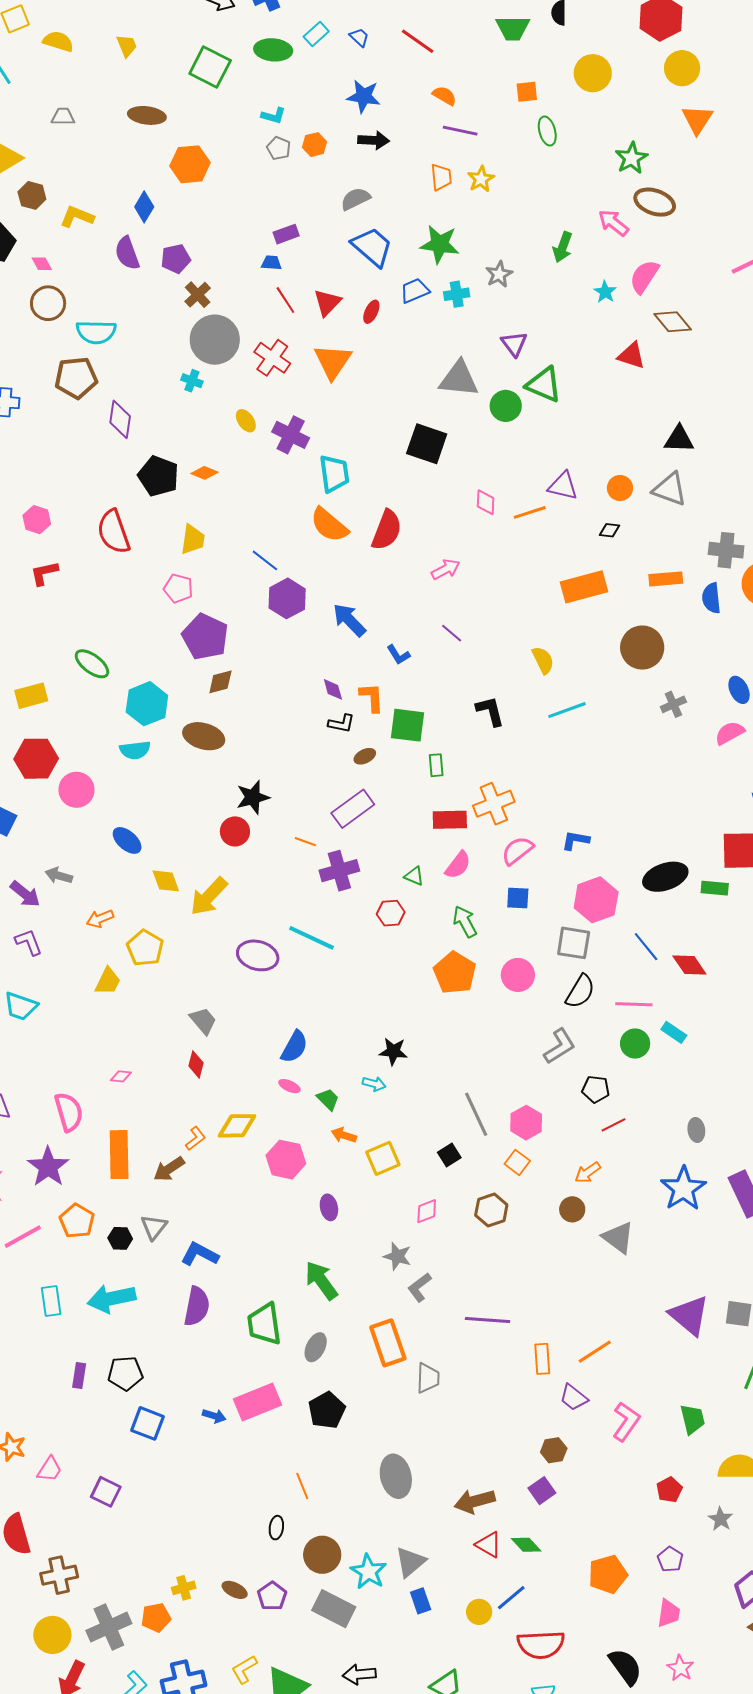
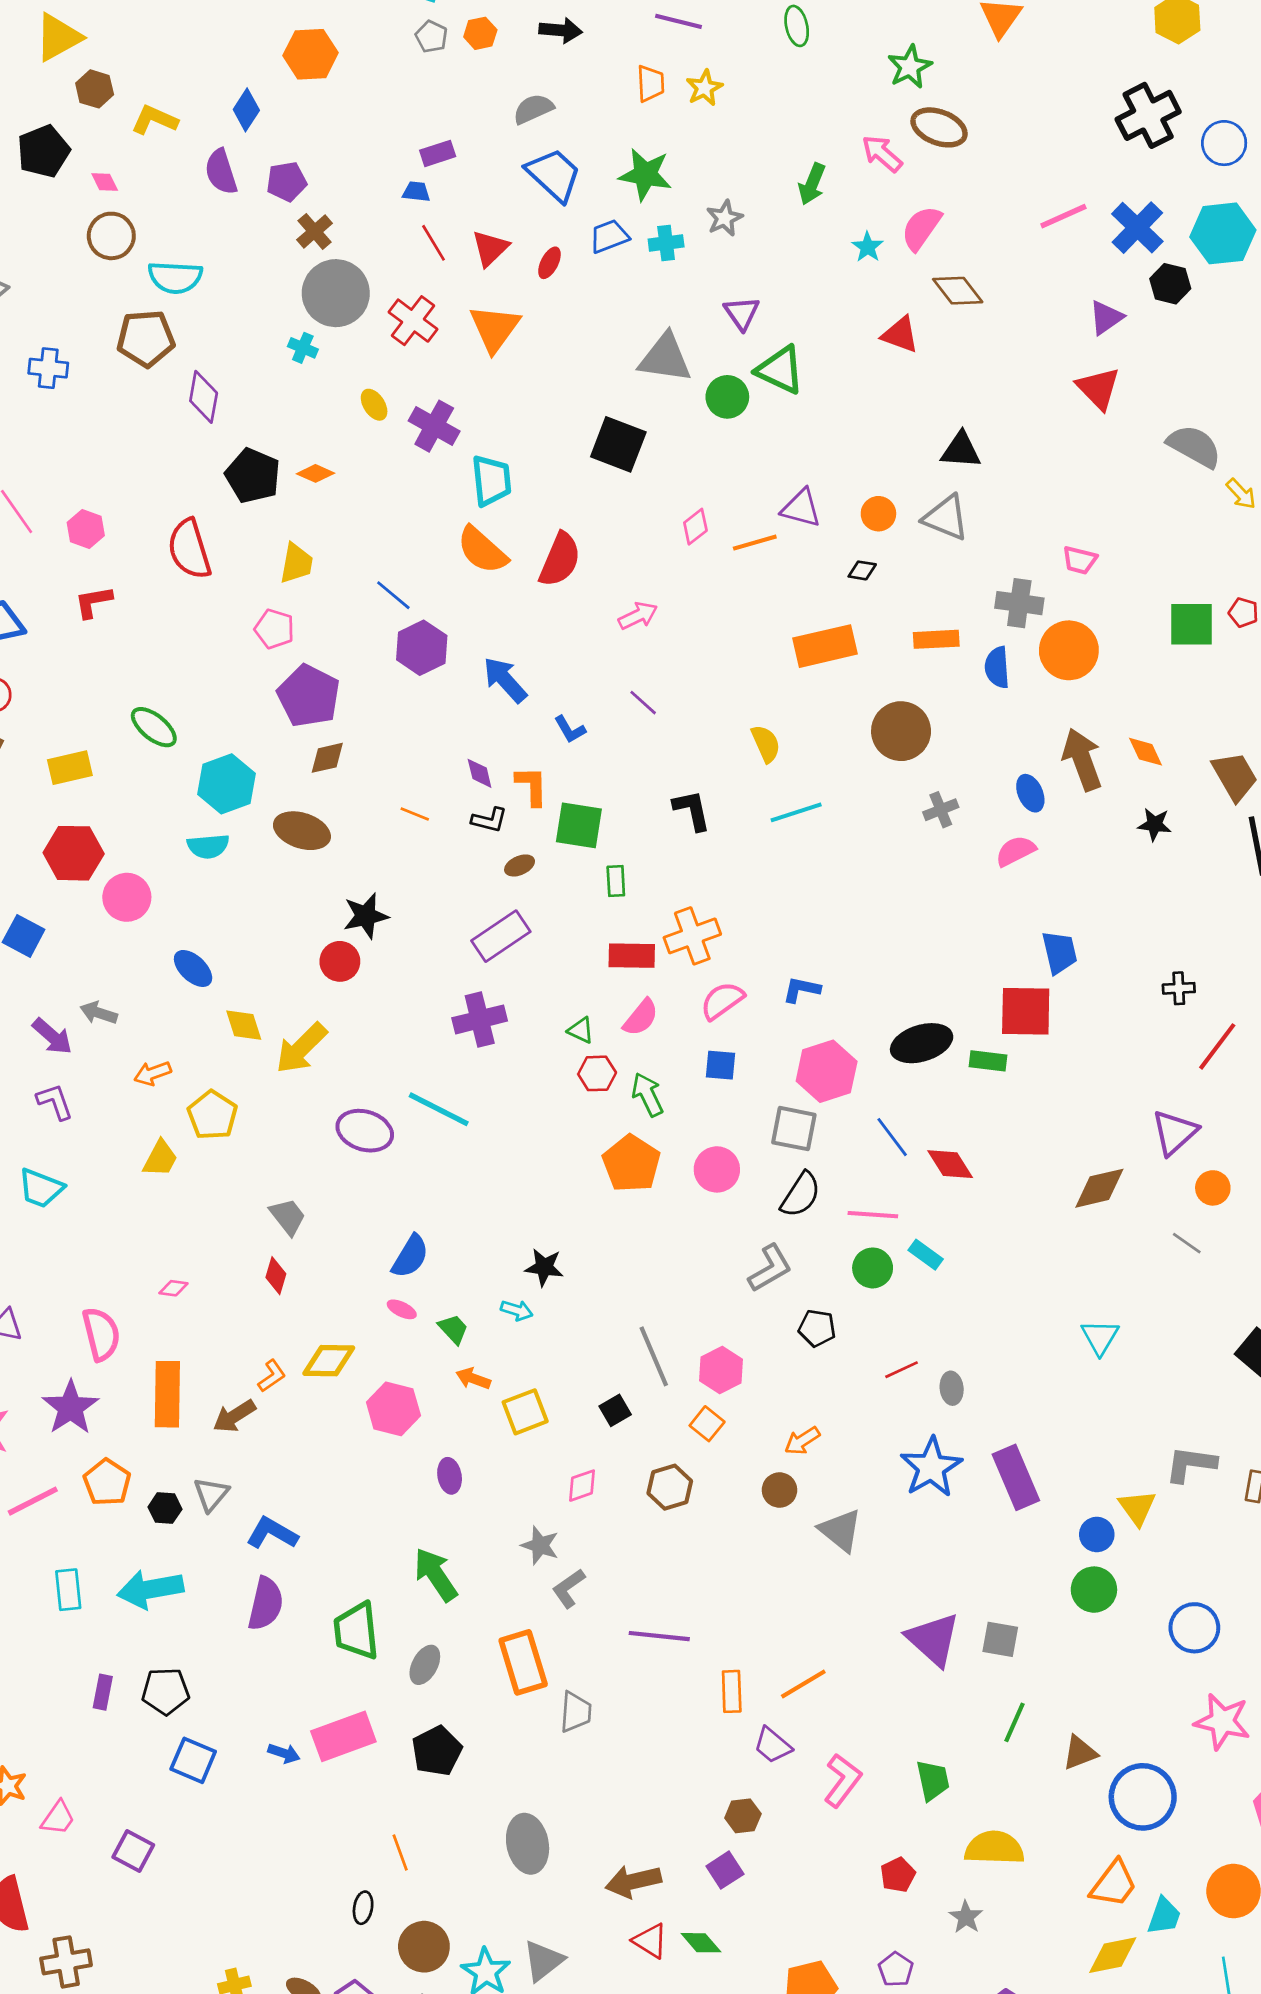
pink diamond: (486, 502) -> (695, 527), turned 48
orange line: (305, 842) -> (415, 814), moved
red hexagon: (391, 913) -> (597, 1073), moved
red line: (614, 1125) -> (901, 1370), moved

